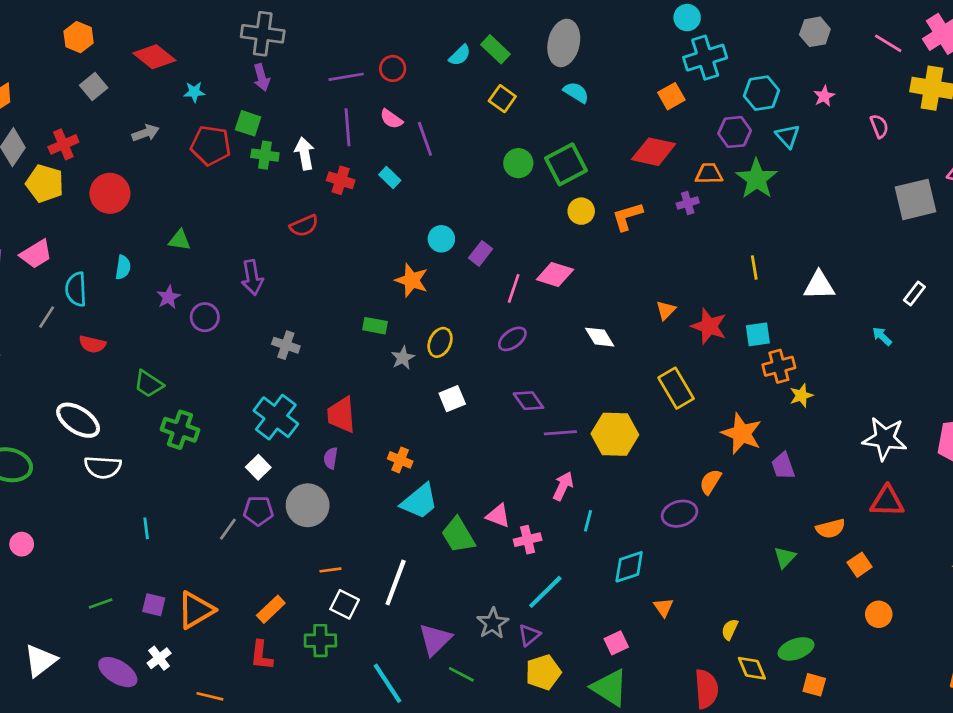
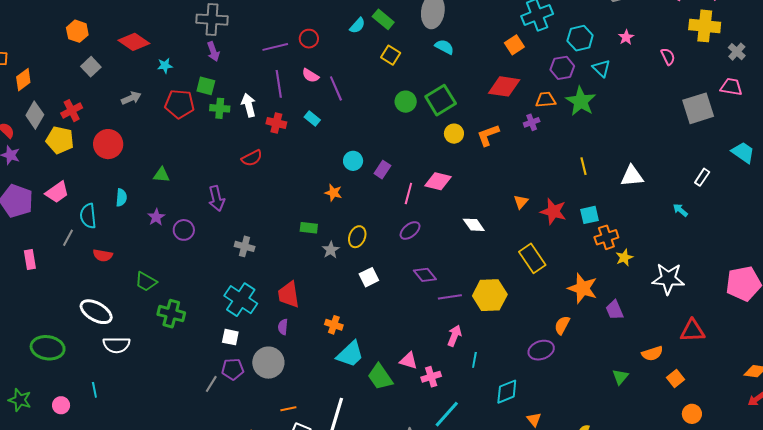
orange star: (412, 280) -> (333, 193), size x0.7
white star: (885, 439) -> (668, 279), moved
white square: (258, 467) -> (230, 337), turned -30
cyan line: (146, 528) -> (94, 390), moved

